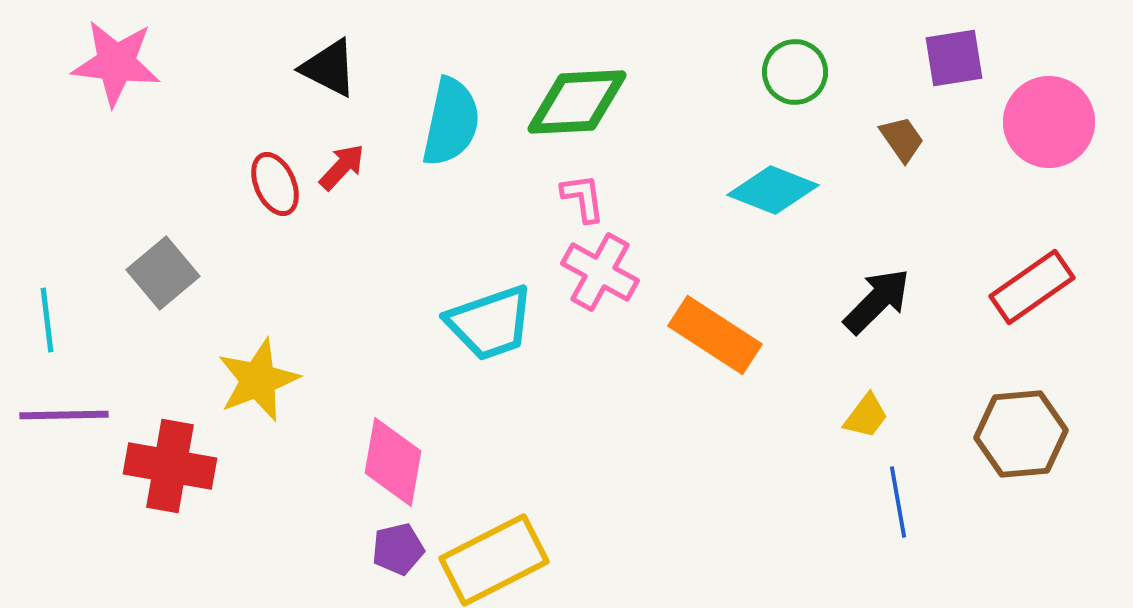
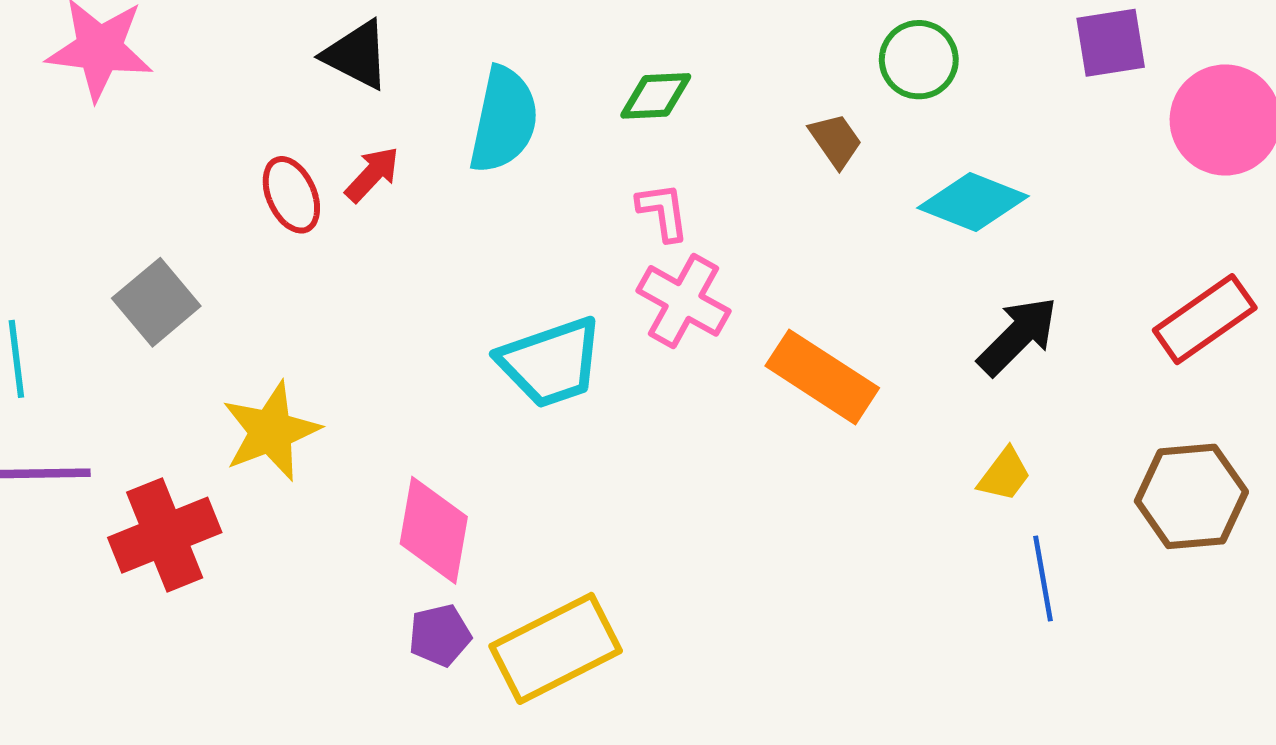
green diamond: (577, 102) -> (656, 96), size x0.6
brown trapezoid: (902, 139) -> (836, 141), moved
cyan diamond: (773, 190) -> (973, 202), moved
red cross: (170, 466) -> (165, 535), turned -32

